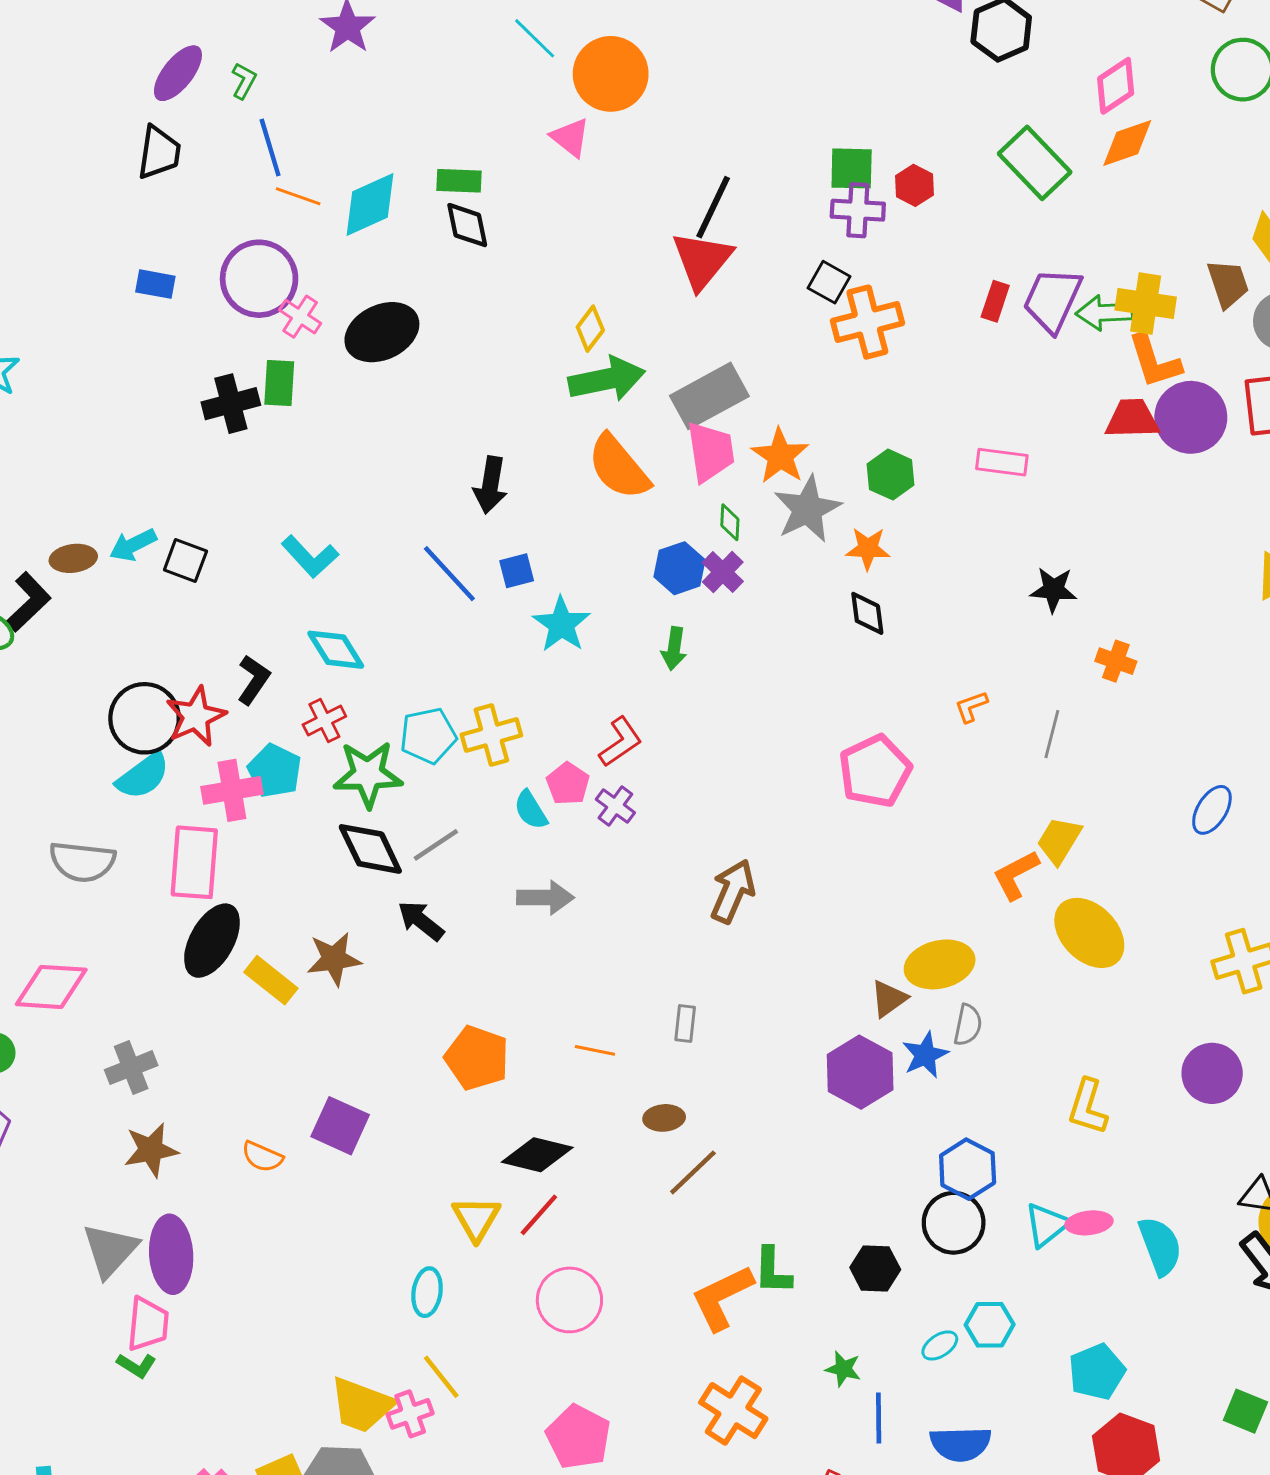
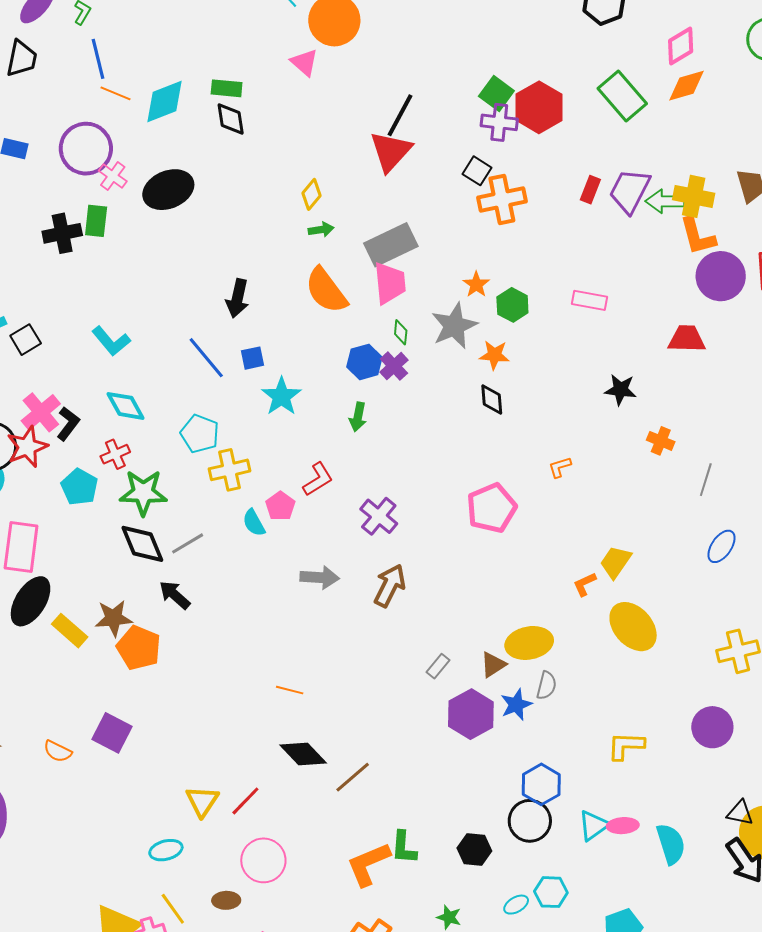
green square: (852, 168) -> (496, 94), turned 32
red hexagon: (914, 185) -> (539, 107), size x1.8
green arrow: (607, 379) -> (321, 230), size x0.5
red trapezoid: (1132, 419) -> (687, 339), moved
orange star: (780, 456) -> (476, 284), moved, size x0.7
black square: (185, 561) -> (26, 340), turned 36
gray line: (1052, 734) -> (706, 480), moved
cyan pentagon: (428, 736) -> (200, 434), moved, turned 30
pink cross: (232, 790) -> (41, 412), moved, turned -33
purple cross: (615, 806) -> (379, 516), moved, size x1.4
orange L-shape: (1016, 875) -> (585, 584), size x0.7
gray arrow: (545, 898) -> (320, 577), moved
gray rectangle: (685, 1024) -> (438, 666), moved, turned 30
orange pentagon: (477, 1058) -> (139, 648), moved
yellow L-shape: (1088, 1107) -> (626, 746), turned 72
brown ellipse: (664, 1118) -> (226, 900), moved
black diamond: (537, 1155) -> (303, 754), moved, turned 30
cyan ellipse: (427, 1292) -> (166, 850), turned 64

